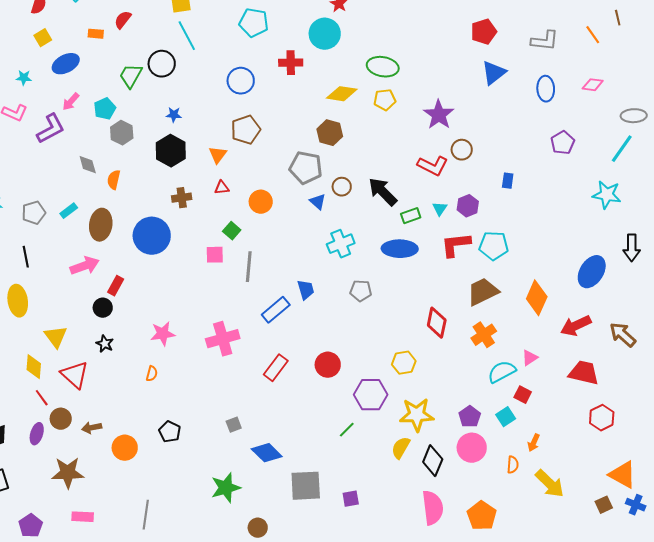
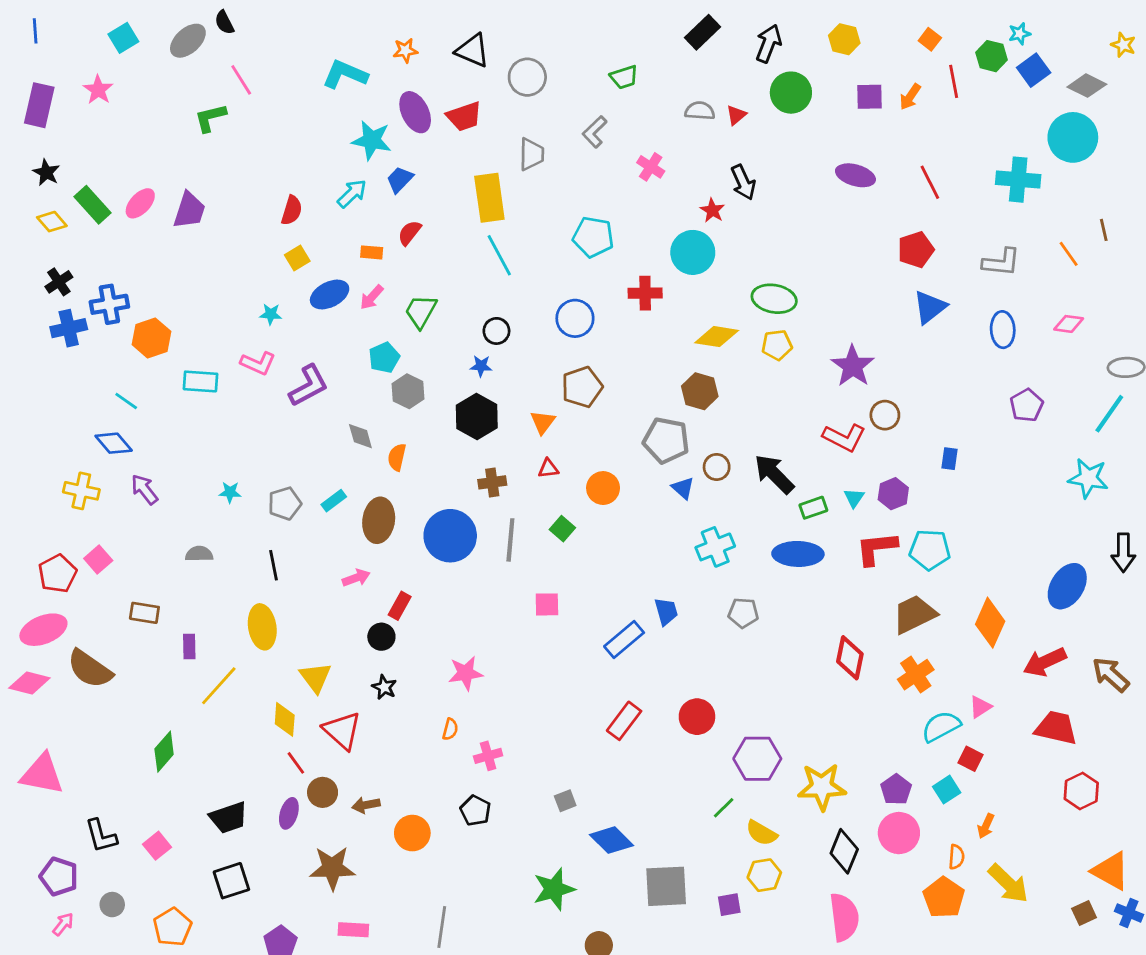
black circle: (162, 64) -> (496, 331), moved, size x0.7
pink arrow: (71, 102) -> (372, 297), moved
pink square: (215, 255) -> (547, 604), moved
pink arrow: (85, 266) -> (356, 578), size x0.7
gray line: (249, 267) -> (510, 540), moved
pink cross: (223, 339) -> (488, 756), moved, size x0.6
yellow hexagon: (404, 363) -> (764, 875), moved
yellow semicircle: (401, 448) -> (761, 833), moved, turned -90
orange pentagon: (482, 516) -> (944, 898), moved

